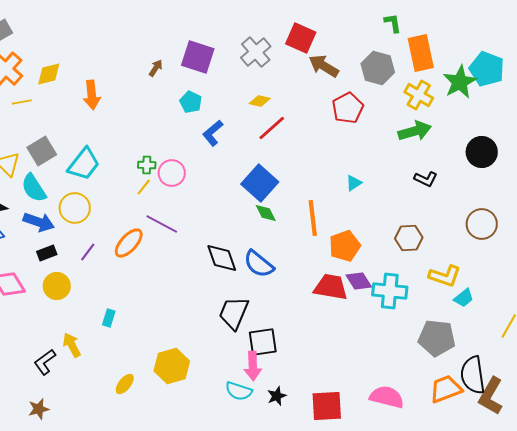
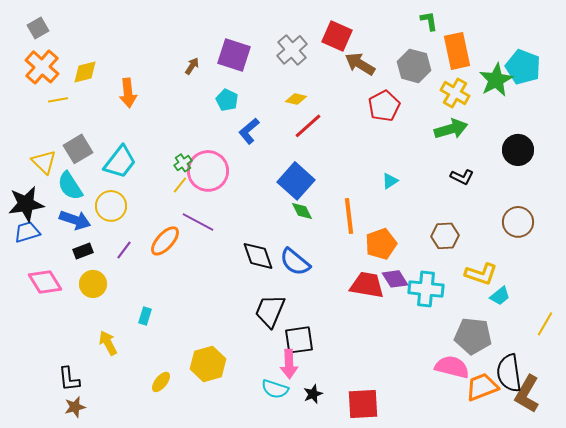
green cross: (147, 165) -> (183, 163), turned -36
pink circle: (172, 173) -> (208, 171), size x1.5
black L-shape: (45, 362) -> (69, 379), moved, turned -60
pink semicircle: (387, 397) -> (452, 367), moved

